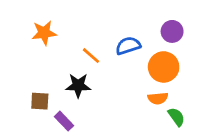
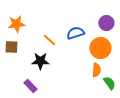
orange semicircle: (158, 98) -> (96, 70), turned -80
brown square: (40, 101) -> (11, 47), moved

